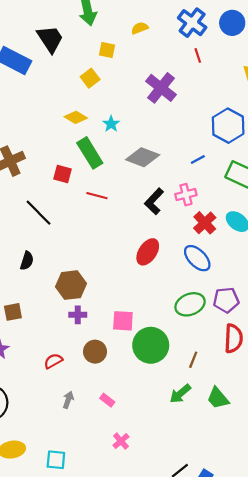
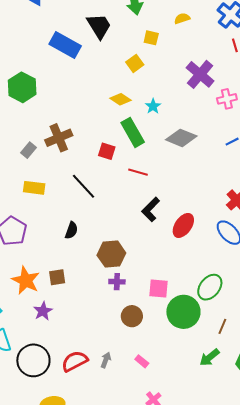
pink cross: (186, 195) -> (227, 99), moved
black L-shape: (154, 201) -> (151, 209), moved
green ellipse: (190, 304) -> (210, 287), moved, turned -32
red semicircle: (53, 361) -> (75, 361), moved, size x1.5

